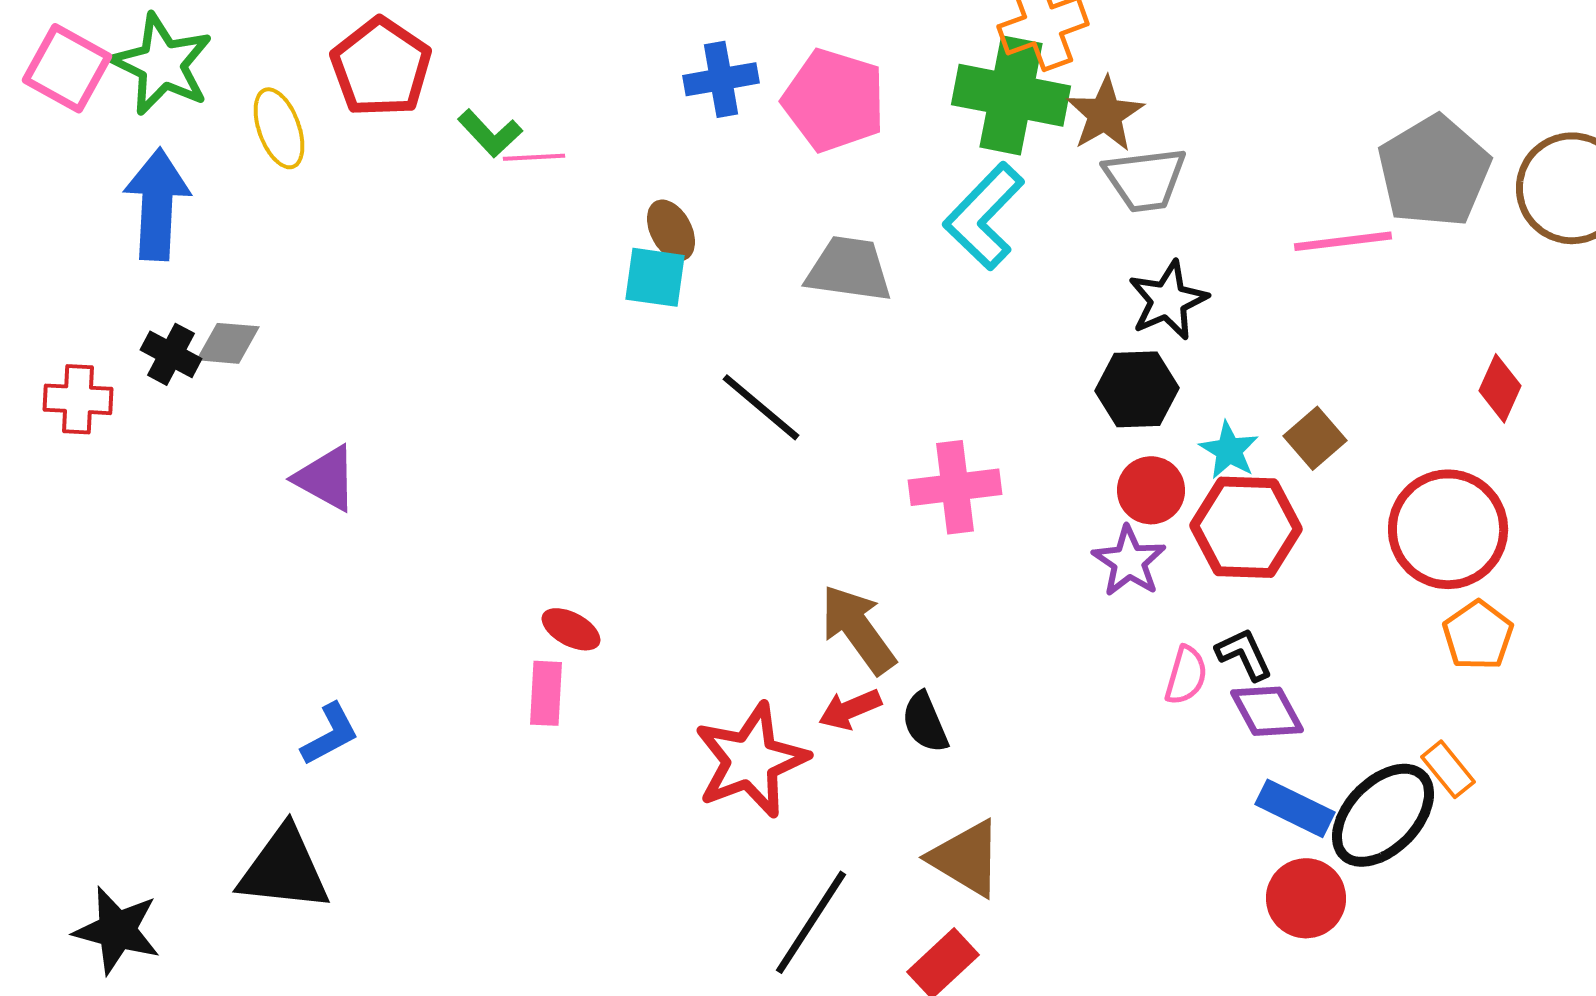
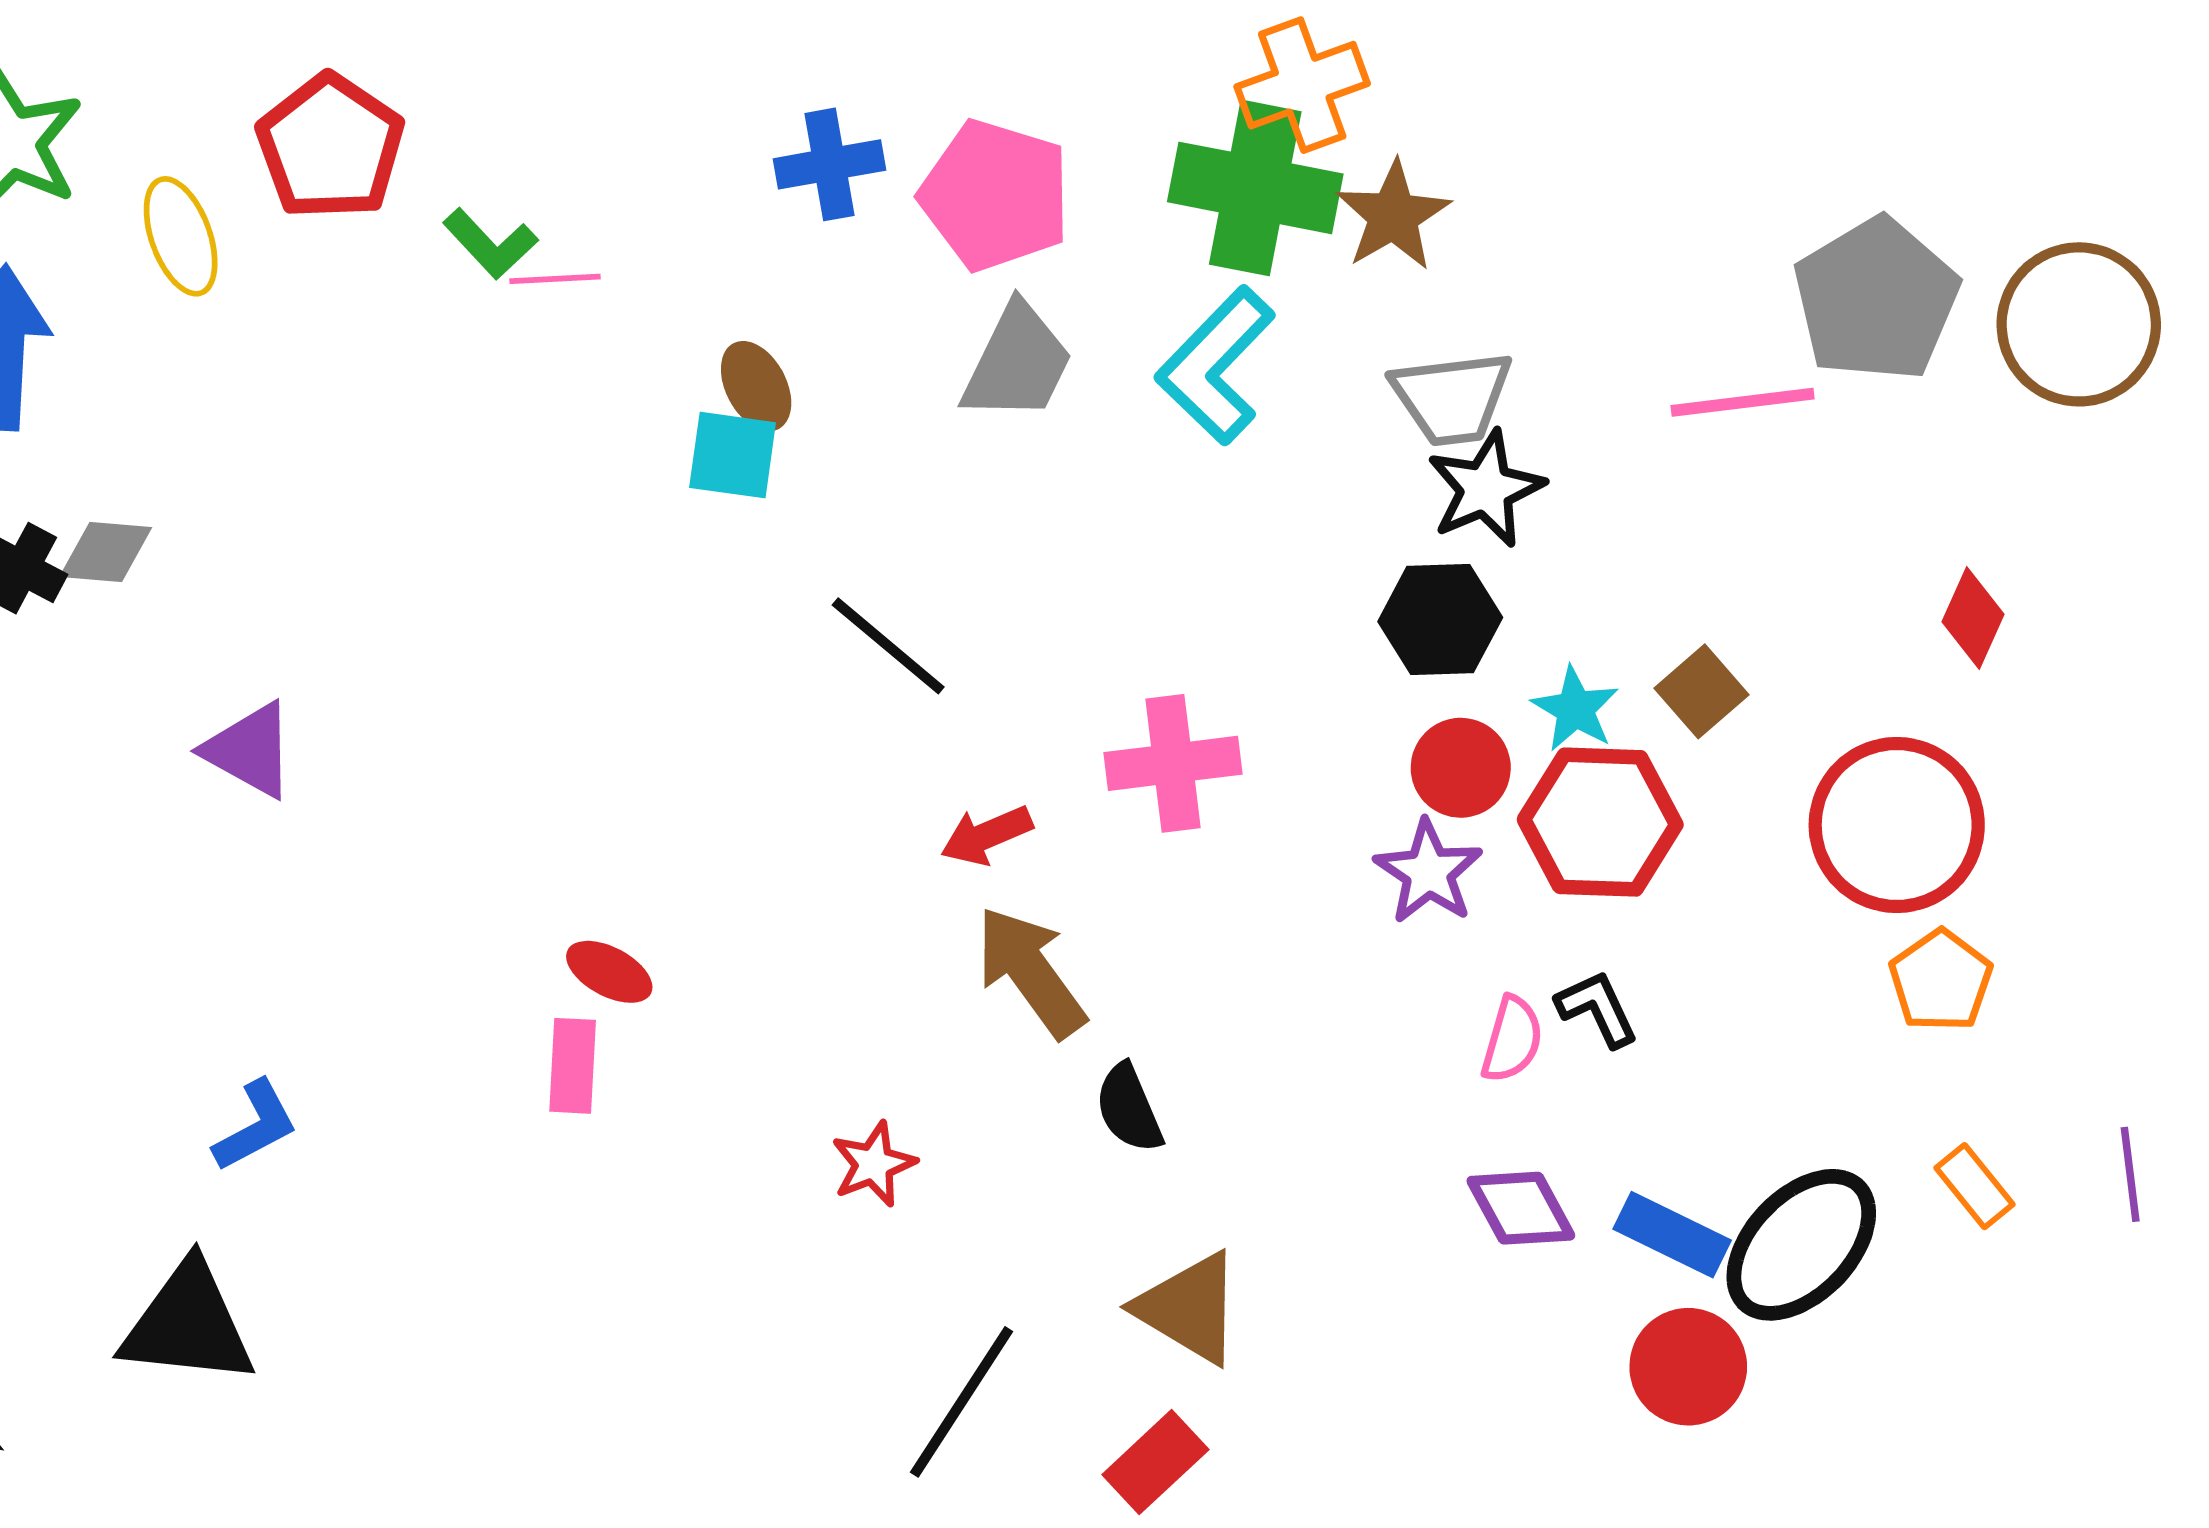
gray trapezoid: (1145, 179) -> (1452, 398), moved
gray trapezoid: (849, 269) -> (1017, 363), moved, turned 108
red arrow: (850, 709) -> (987, 835), moved
purple diamond: (1267, 711) -> (1521, 1208), moved
red star: (751, 760) -> (874, 1164), size x0.5
orange rectangle: (1448, 769) -> (1975, 1186), moved

